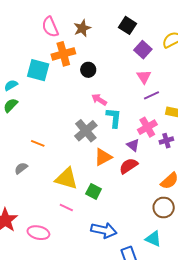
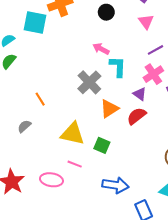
black circle: (88, 70) -> (106, 12), moved
purple line: (152, 95) -> (155, 50), moved
orange line: (38, 143) -> (40, 99), turned 40
pink ellipse: (38, 233) -> (51, 180), moved

